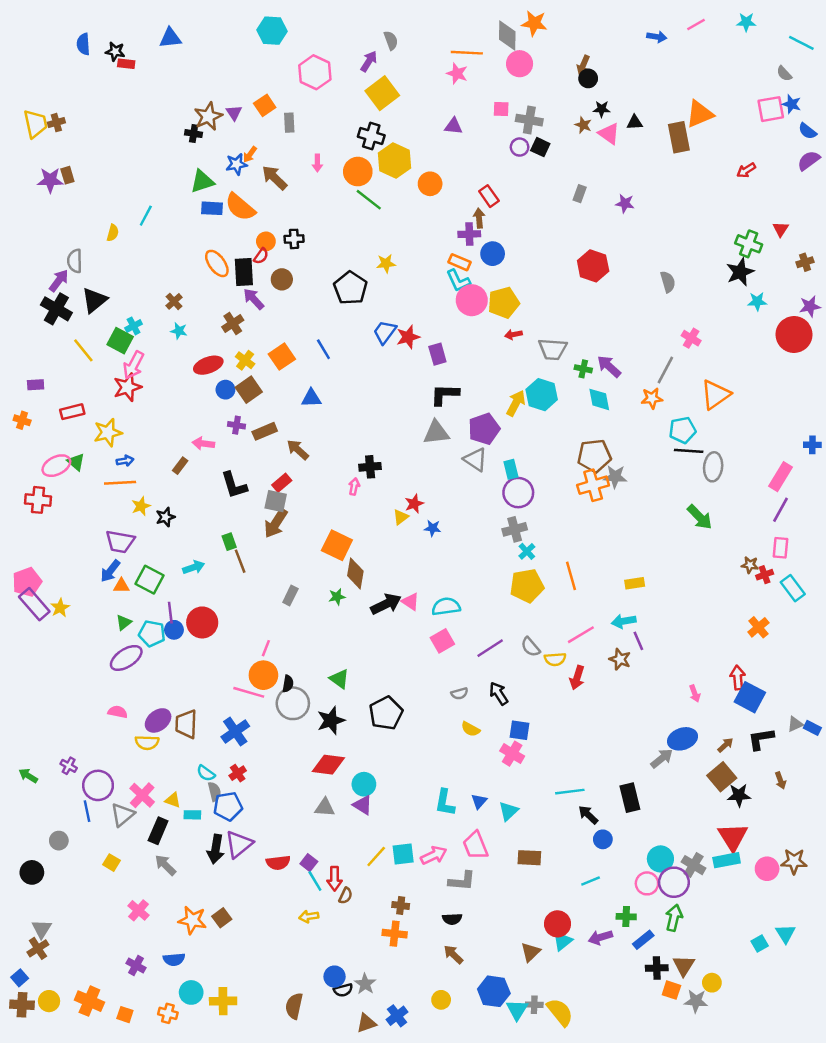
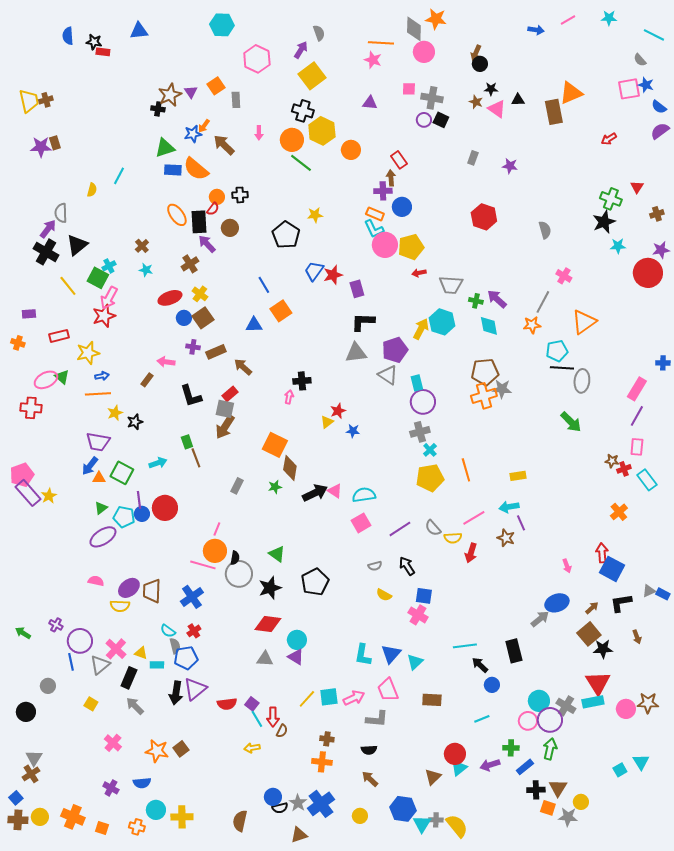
orange square: (282, 357) -> (281, 311), moved
blue triangle: (479, 801) -> (391, 654), size x1.5
blue cross: (397, 1016) -> (321, 804), moved, size x1.5

